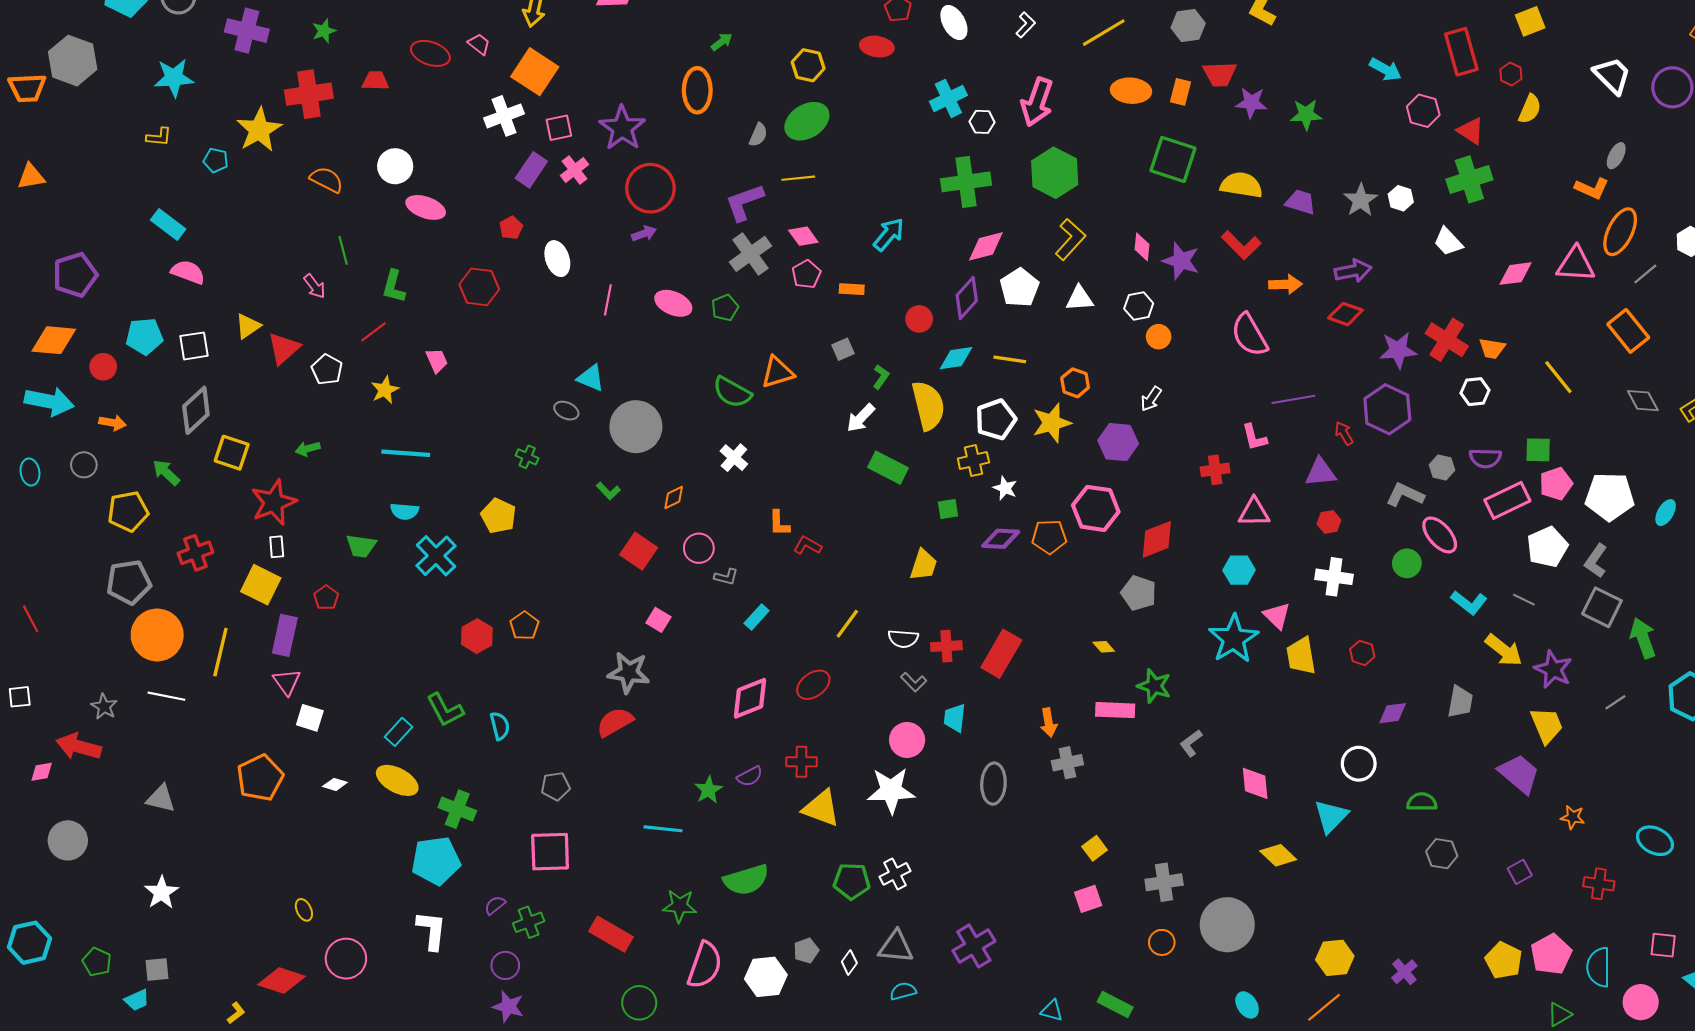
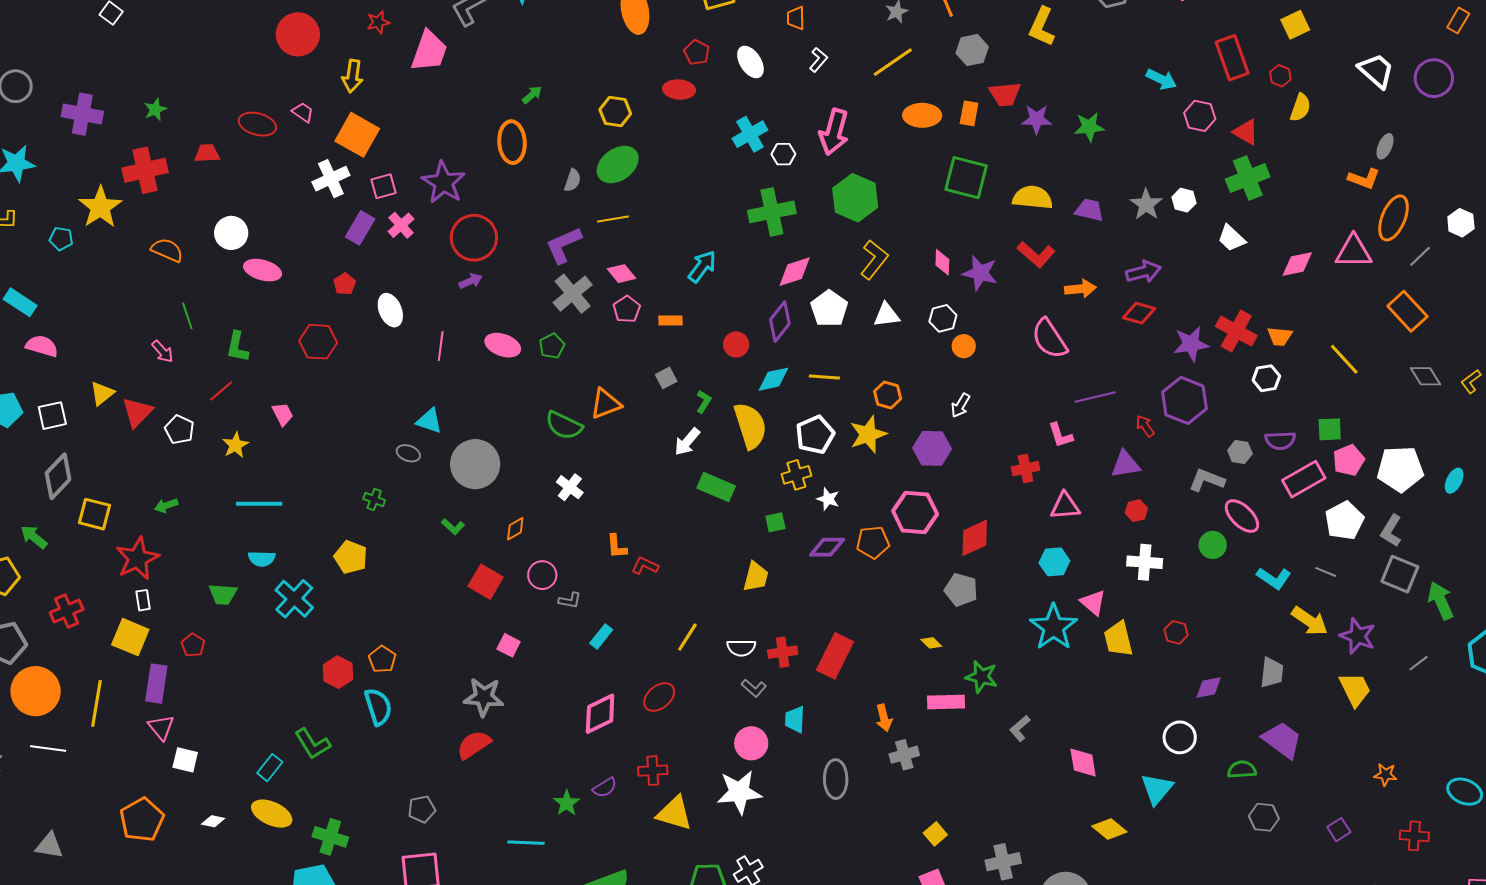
cyan semicircle: (500, 726) -> (378, 707), moved, size x1.4
purple trapezoid: (1519, 774) -> (1282, 740), moved

